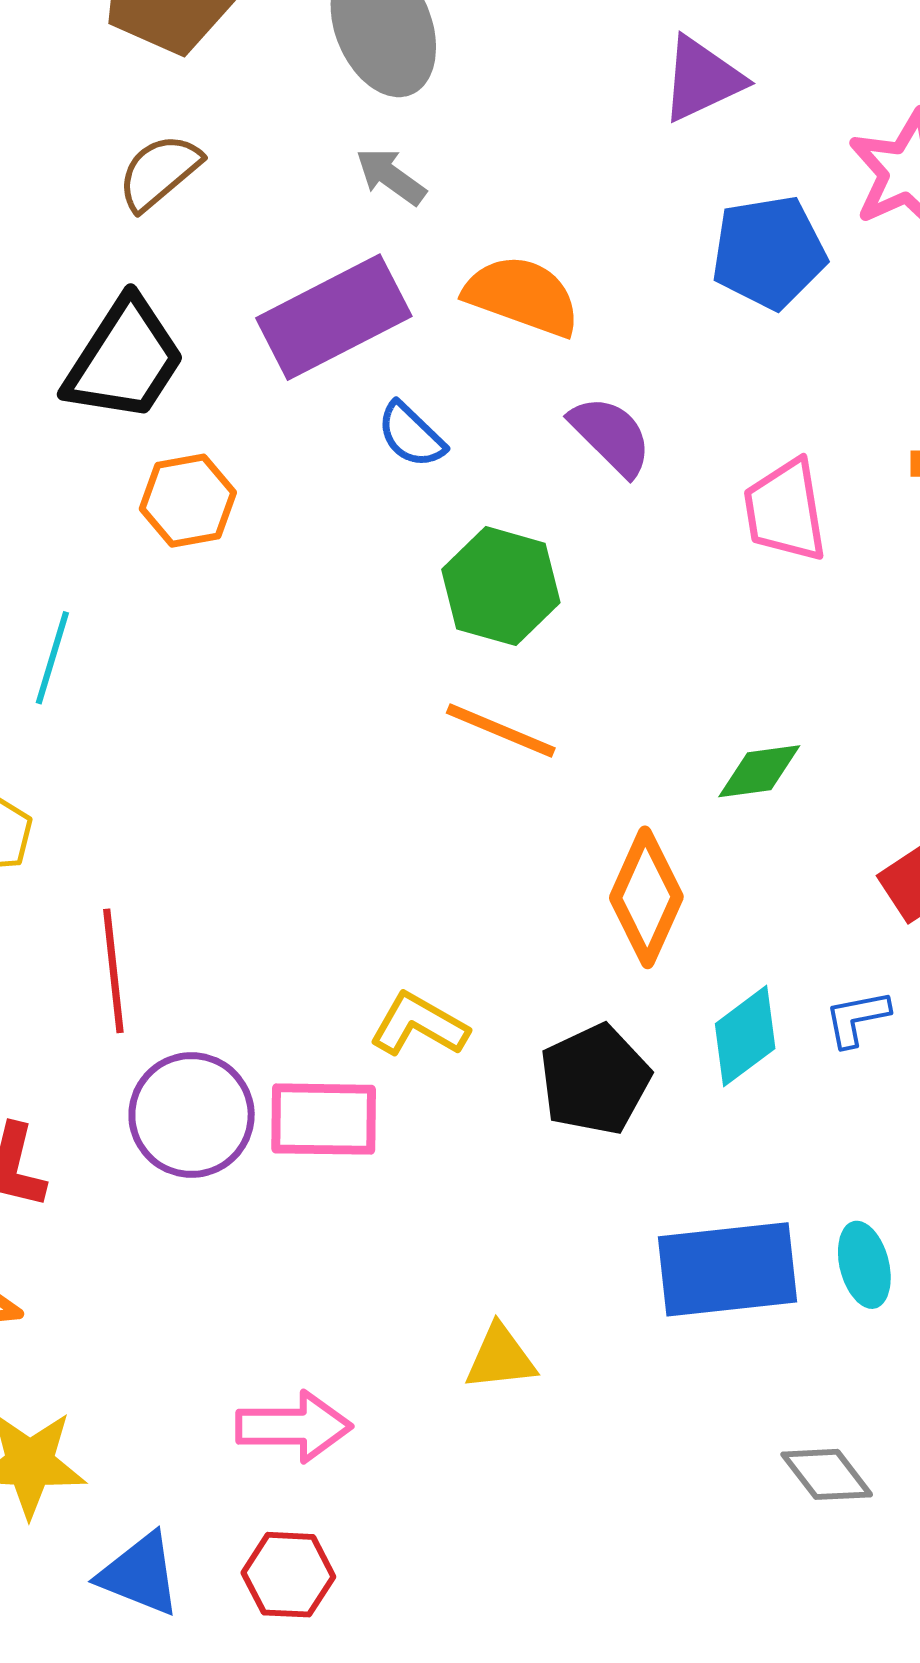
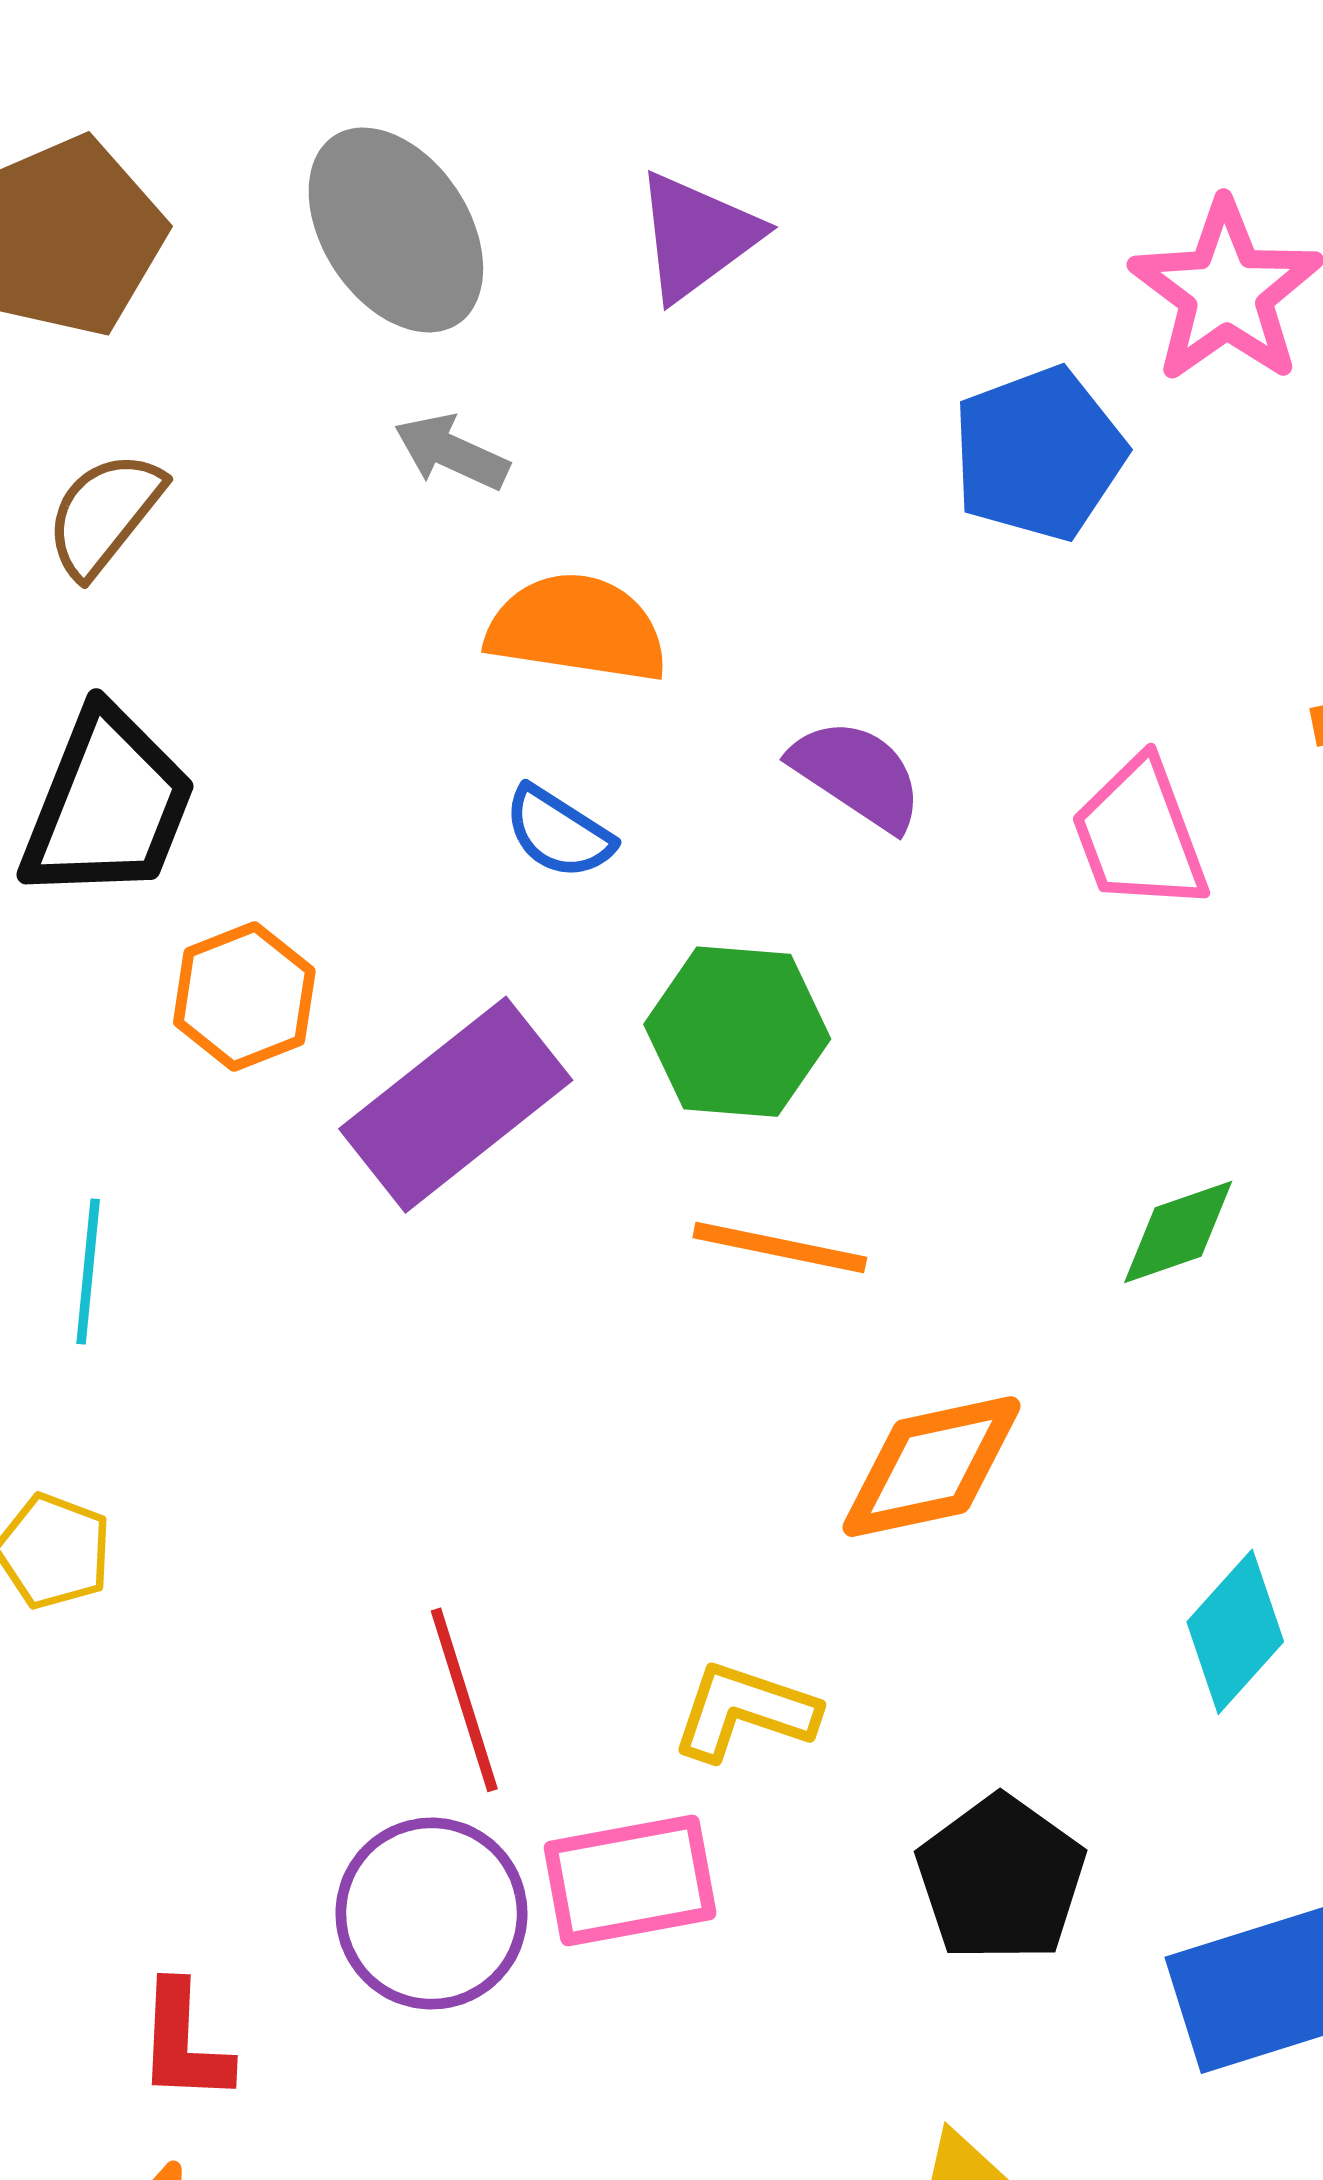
purple triangle: (702, 79) -> (697, 236), moved
orange semicircle: (522, 296) -> (577, 628), moved
purple rectangle: (334, 317) -> (456, 1105), moved
orange diamond: (646, 897) -> (932, 1467), moved, turned 65
red line: (113, 971) -> (464, 1700), moved
black pentagon: (595, 1080) -> (1001, 1879), moved

